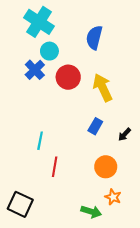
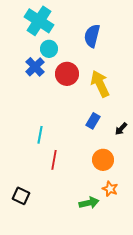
black square: (20, 204) -> (21, 196), size x0.7
green arrow: (91, 212) -> (89, 203), turned -30

